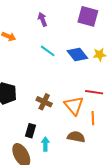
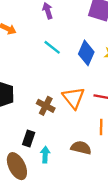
blue diamond: (77, 55) -> (86, 53), turned 60
orange triangle: (74, 105) -> (74, 98), moved

